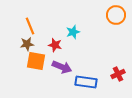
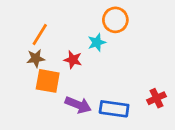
orange circle: (116, 15) -> (115, 20), moved
orange line: (30, 26) -> (40, 34), turned 54
purple arrow: (62, 67) -> (78, 105), moved

